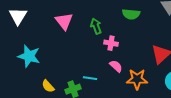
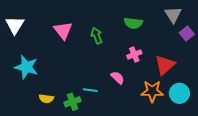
pink cross: (111, 43) -> (134, 55), moved, turned -32
orange star: (137, 79) -> (152, 91), moved
yellow semicircle: (48, 86) -> (46, 99), turned -40

